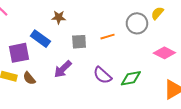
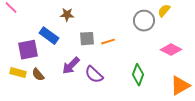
orange line: (107, 37) -> (108, 42), moved
purple semicircle: (102, 75) -> (94, 75), moved
green diamond: (131, 78) -> (138, 75), turned -60

